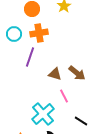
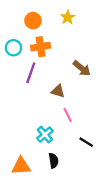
brown arrow: (77, 73) -> (82, 68), moved
cyan cross: (43, 114) -> (45, 135), size x0.7

